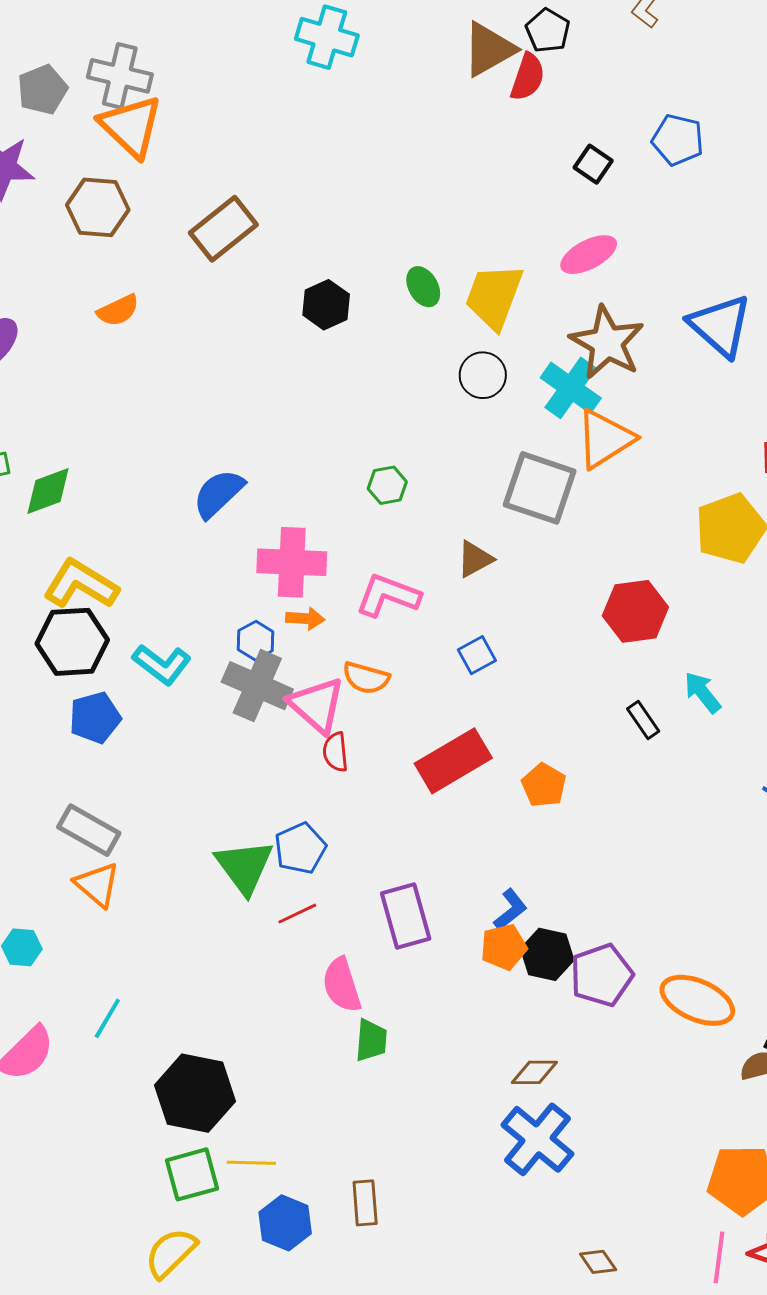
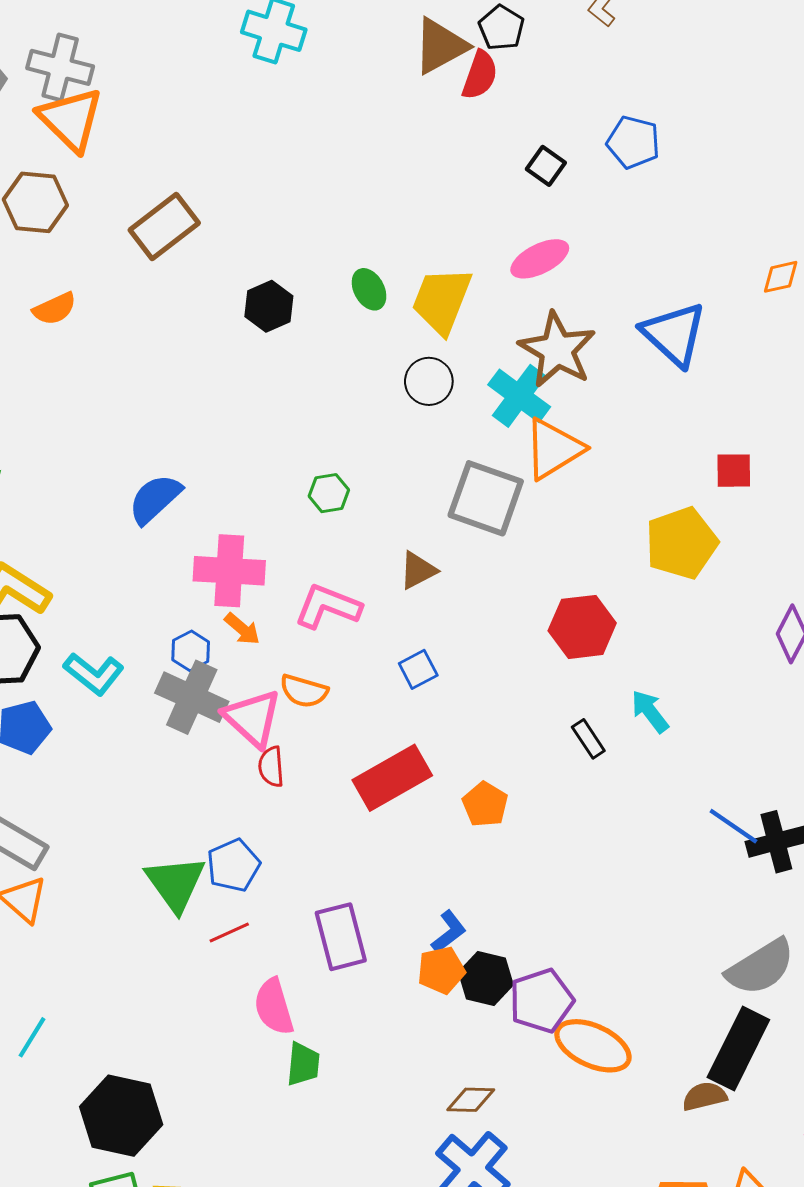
orange arrow: (305, 619) -> (242, 629), turned 36
orange ellipse: (697, 1000) -> (593, 1046), moved

